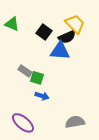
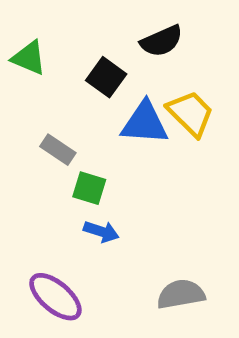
yellow trapezoid: (75, 24) -> (191, 113), moved
black semicircle: (67, 37) -> (162, 41), moved
gray rectangle: (25, 71) -> (58, 150), moved

